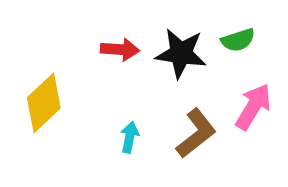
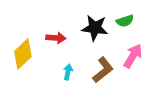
red arrow: (120, 50) -> (56, 38), moved

